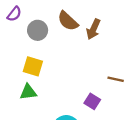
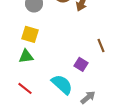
brown line: (116, 79) -> (101, 45), turned 56

